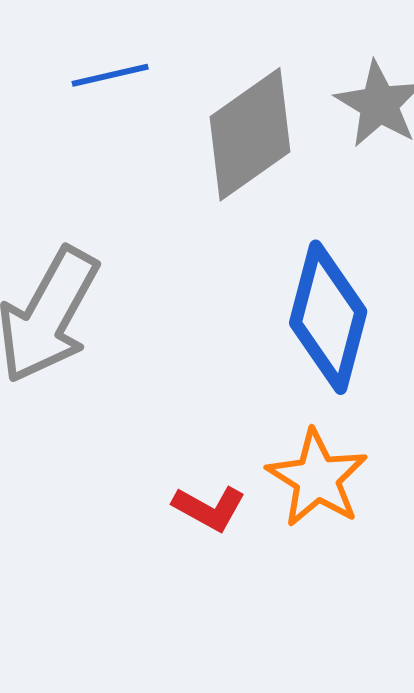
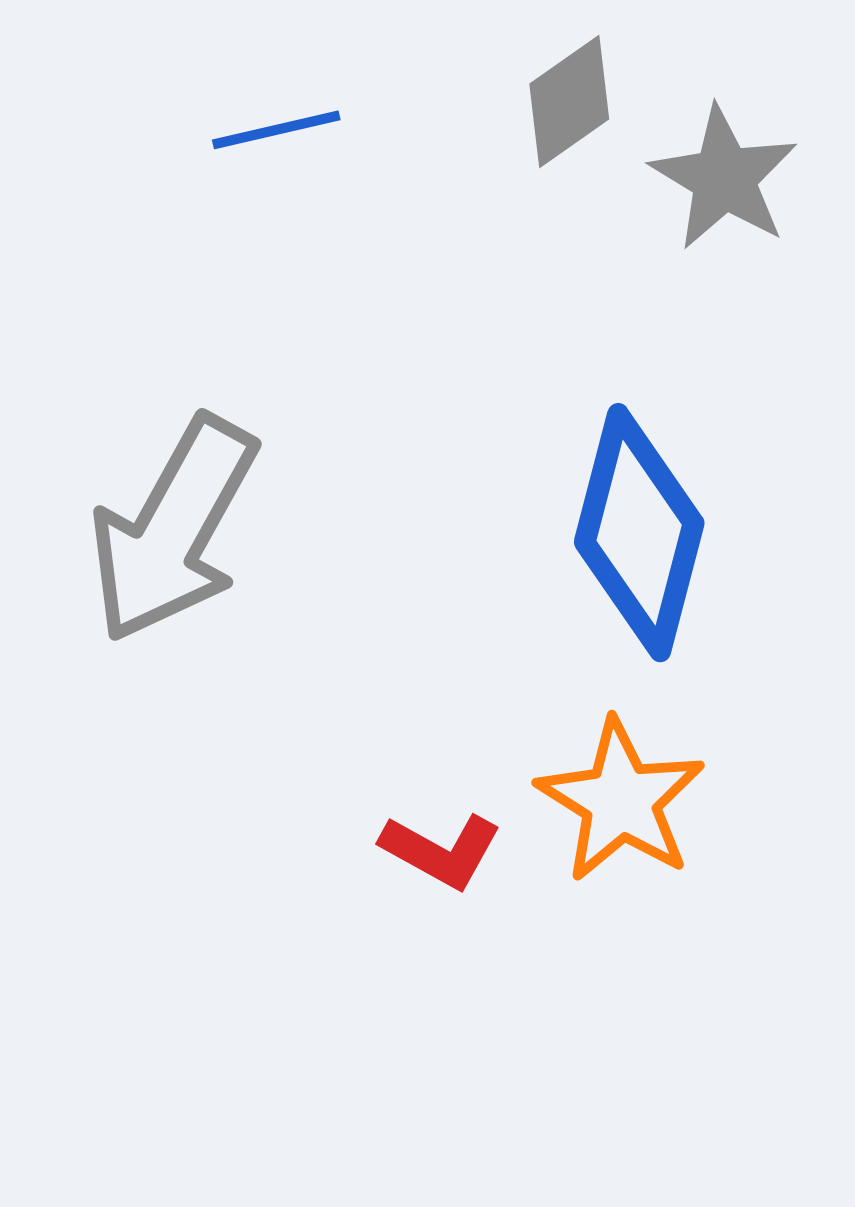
gray diamond: (250, 134) -> (569, 102), moved, size x0.6

